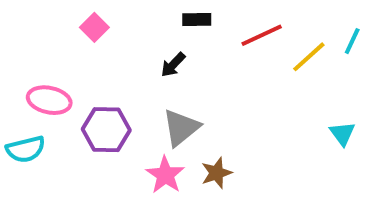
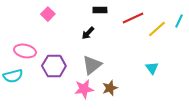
cyan triangle: (342, 134) -> (152, 68), moved
pink star: (165, 175) -> (84, 89), turned 30

